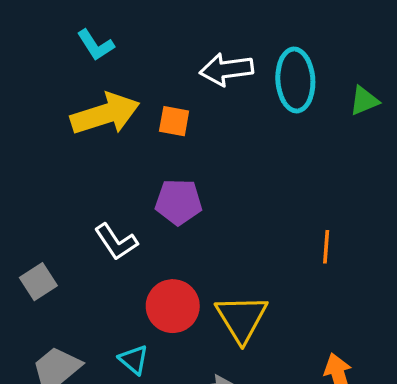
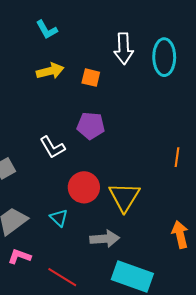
white arrow: (226, 69) -> (124, 49), turned -88
yellow arrow: (105, 114) -> (50, 71), size x0.7

